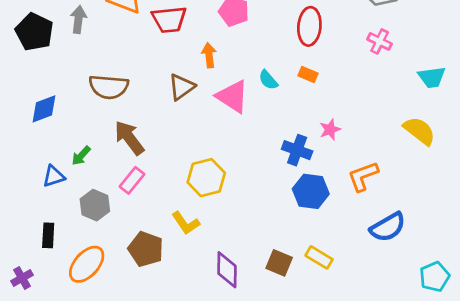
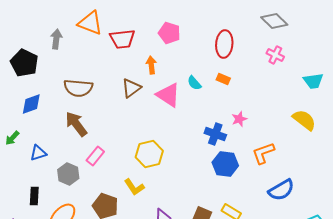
black pentagon: (34, 32) -> (24, 63), moved
brown arrow: (129, 138) -> (76, 124), moved
green arrow: (81, 156) -> (12, 138), moved

